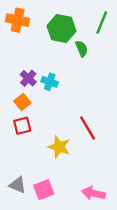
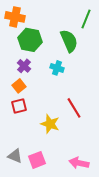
green hexagon: (61, 28) -> (30, 40), moved
green semicircle: (82, 49) -> (69, 41), size x1.6
cyan cross: (50, 82) -> (57, 68), moved

